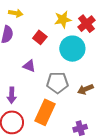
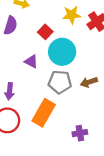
cyan circle: (72, 49) -> (62, 52), moved
brown arrow: (85, 89) -> (89, 82), moved

